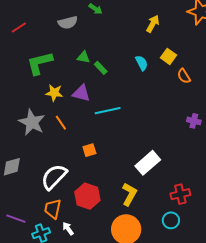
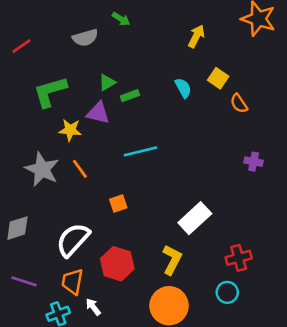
green triangle: (83, 57) -> (107, 82), turned -40
green rectangle: (101, 68) -> (130, 96), turned -64
purple triangle: (81, 93) -> (98, 113), moved
purple line: (16, 219) -> (24, 281), moved

